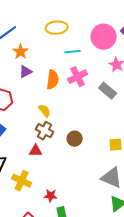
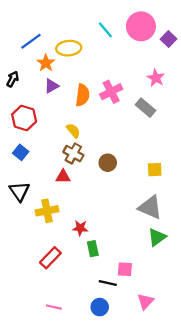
yellow ellipse: (57, 28) -> (69, 48), moved
pink circle: (104, 37) -> (141, 26), moved
cyan line: (73, 52) -> (105, 30), moved, turned 56
yellow cross: (22, 181) -> (47, 211), turned -36

